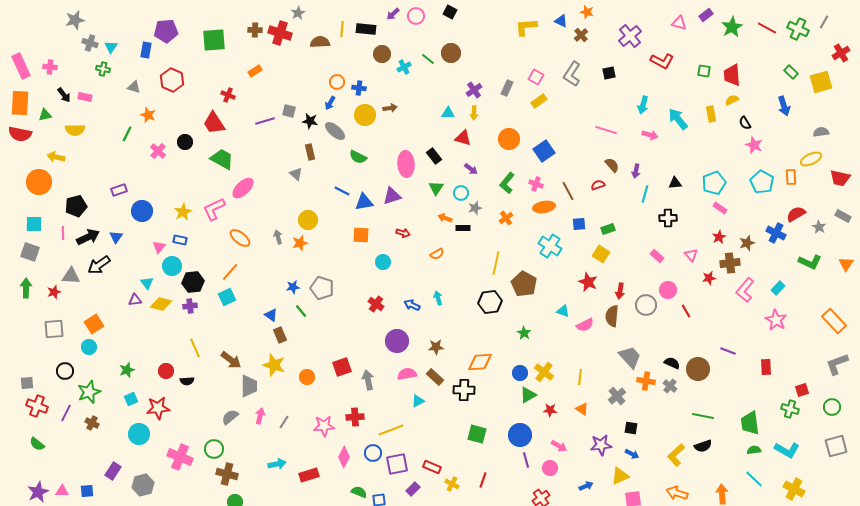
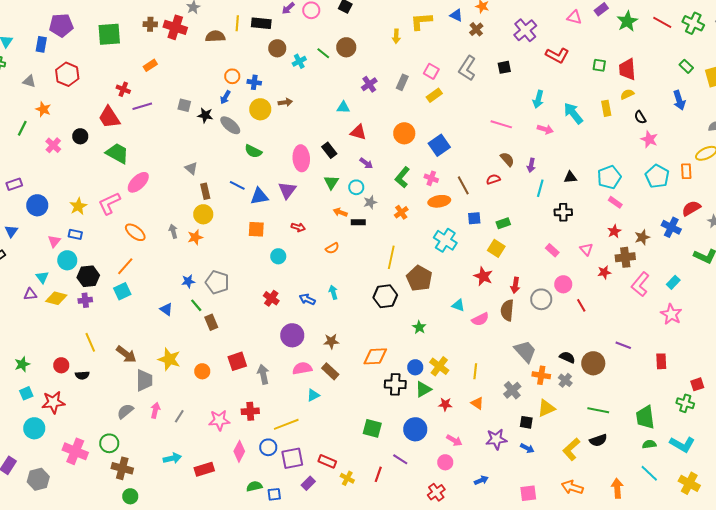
yellow arrow: (474, 113) -> (396, 36), moved
purple line: (265, 121) -> (142, 106), moved
brown rectangle: (310, 152) -> (205, 191), moved
purple triangle: (392, 196) -> (287, 190), turned -36
brown rectangle: (280, 335) -> (211, 322), moved
black cross: (464, 390) -> (395, 384), moved
purple line: (526, 460) -> (400, 459), moved, turned -42
yellow triangle: (620, 476) -> (546, 408), moved
green semicircle: (359, 492) -> (254, 486), turned -35

